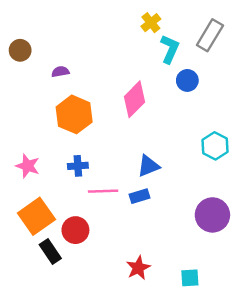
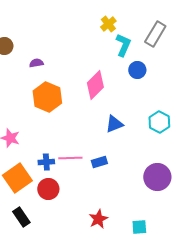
blue cross: (78, 166) -> (46, 162), moved
blue triangle: (148, 166) -> (114, 124), moved
black rectangle: (50, 251) -> (21, 217), moved

